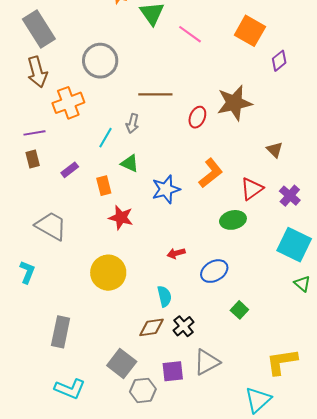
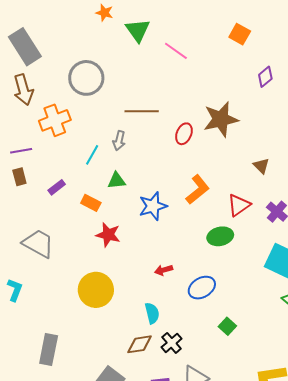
orange square: (250, 31) -> (240, 34), moved, size x0.7
green triangle: (130, 163) -> (117, 181), turned -30
orange rectangle: (104, 186) -> (91, 203), turned -48

